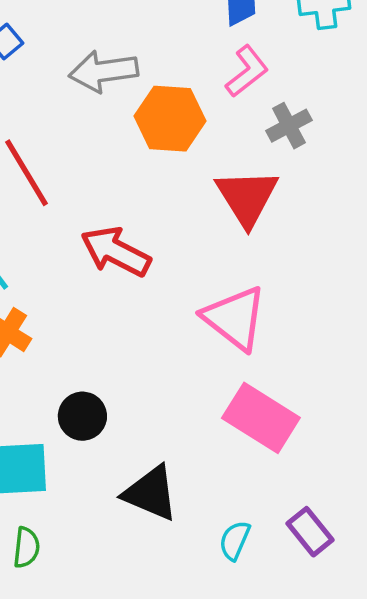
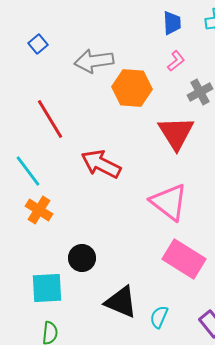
pink L-shape: (247, 71) -> (176, 61), size x0.7
cyan semicircle: (235, 540) -> (159, 317), moved

